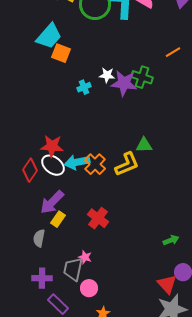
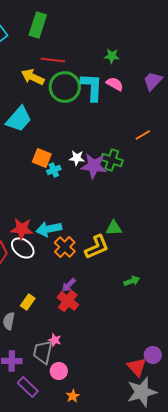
orange square: (61, 53) -> (42, 158), moved
cyan arrow: (77, 162) -> (49, 229), moved
purple arrow: (52, 202) -> (69, 285), moved, size x0.6
green arrow: (171, 240) -> (132, 281), moved

